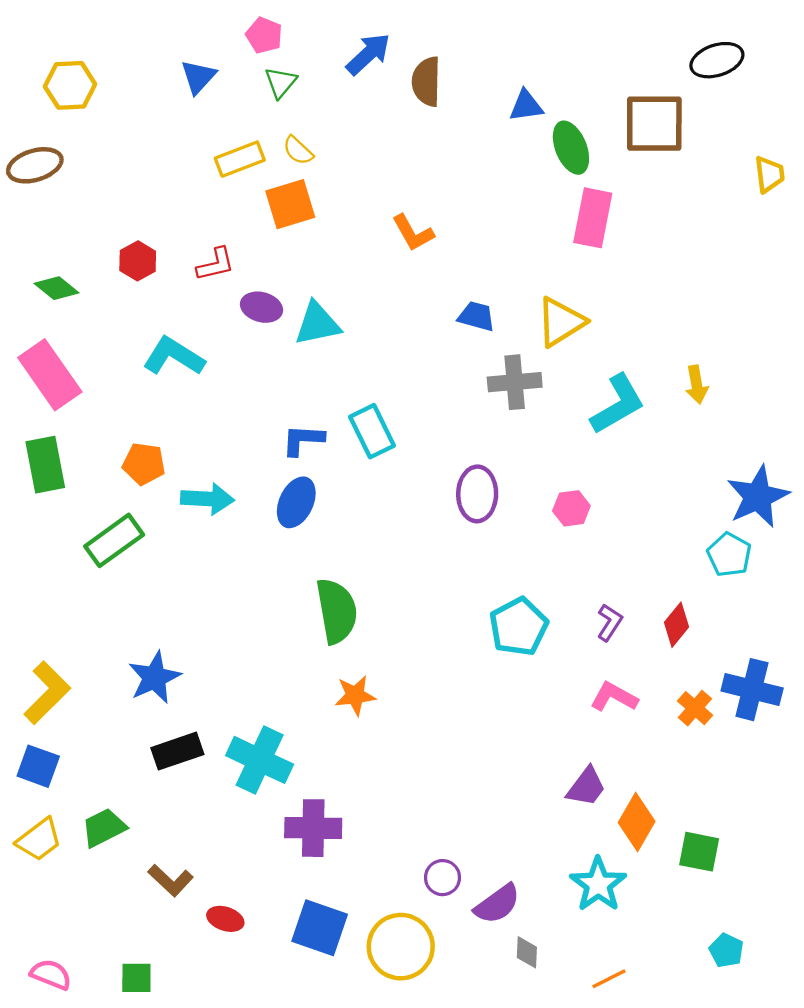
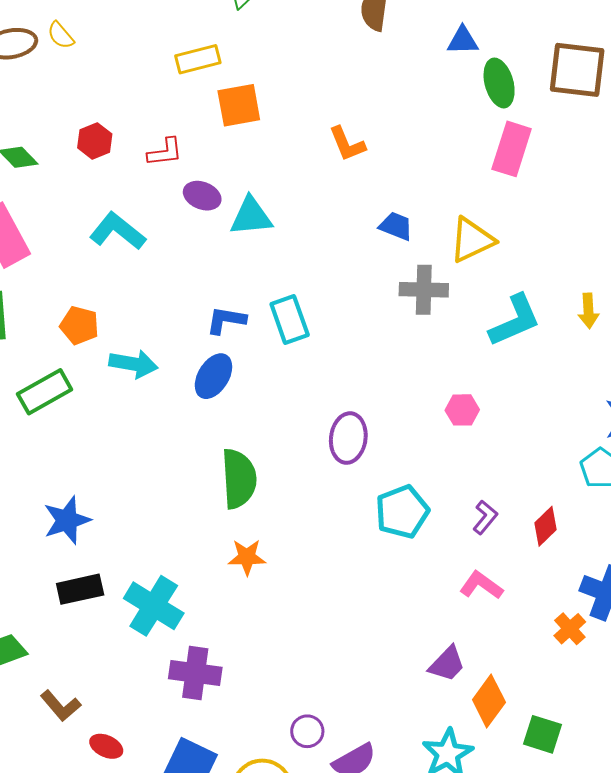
yellow semicircle: (298, 150) -> (61, 35), moved
purple ellipse: (477, 494) -> (348, 438), moved
orange cross: (695, 708) -> (570, 629), moved

